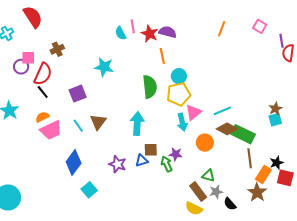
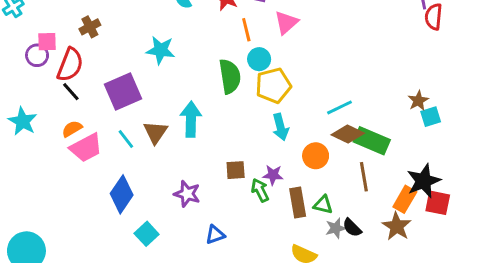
cyan circle: (179, 76) -> (259, 59), moved
purple square: (78, 94) -> (123, 91), size x1.4
pink triangle: (193, 112) -> (286, 23), moved
cyan square: (275, 120) -> (431, 117), moved
cyan arrow: (137, 124) -> (191, 119), moved
brown line: (250, 158) -> (364, 177), moved
blue triangle: (142, 161) -> (215, 235), moved
black star: (277, 163) -> (424, 181), size x1.6
brown rectangle: (198, 191) -> (298, 202), moved, turned 30
black semicircle: (230, 204) -> (352, 228), moved

